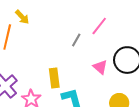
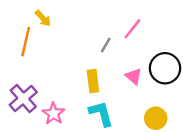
yellow rectangle: (54, 78) -> (93, 81), moved

